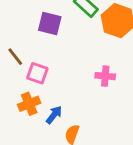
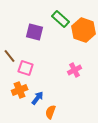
pink cross: (105, 76) -> (75, 70), turned -32

